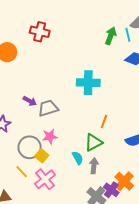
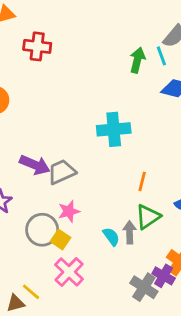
red cross: (40, 32) -> (37, 46), moved
purple arrow: (30, 101) -> (35, 165), size x1.5
green triangle: (93, 143) -> (148, 217), moved
gray arrow: (94, 166) -> (130, 232), moved
yellow line: (22, 172) -> (31, 292), moved

